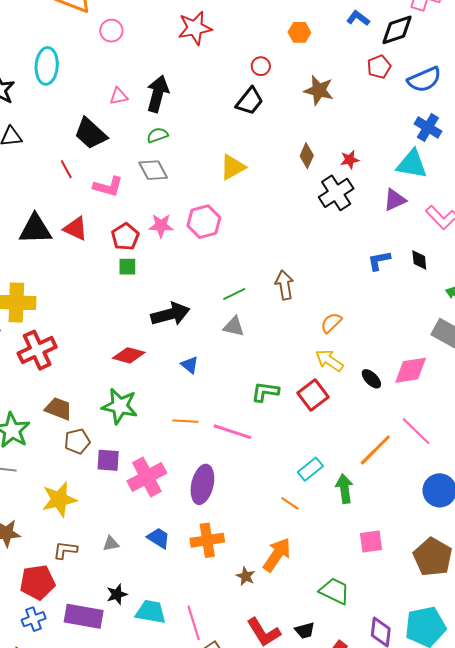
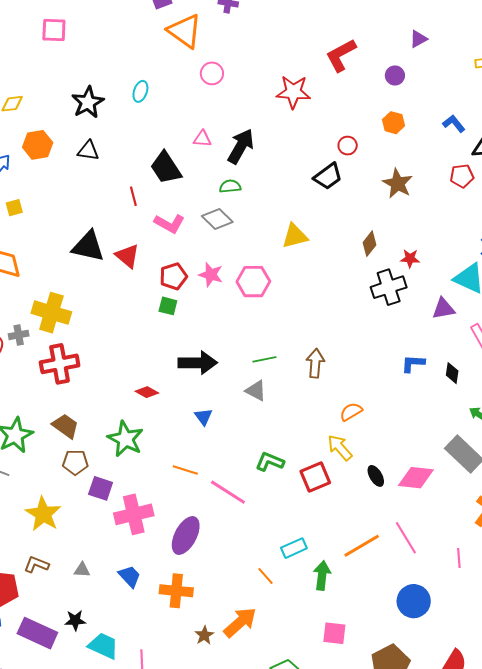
cyan ellipse: (47, 66) -> (140, 91), size x0.6
gray diamond: (153, 170) -> (217, 219), turned -32
red diamond: (129, 355) -> (147, 392), size x0.7
yellow star: (59, 499) -> (43, 514), turned 30

